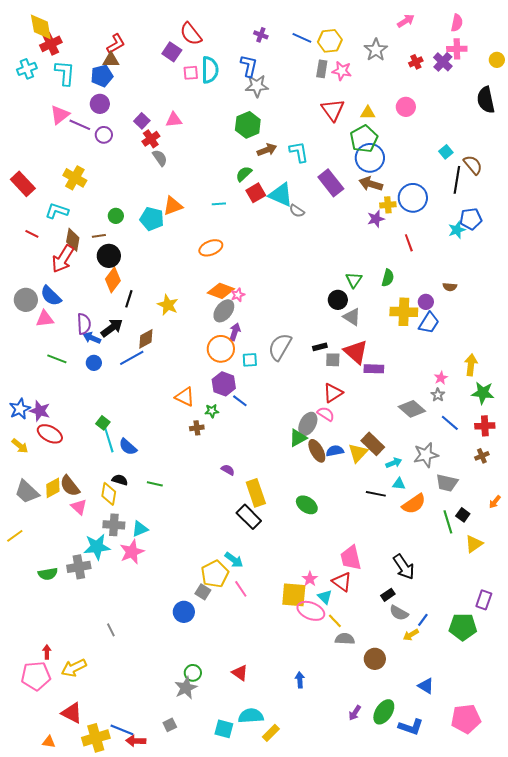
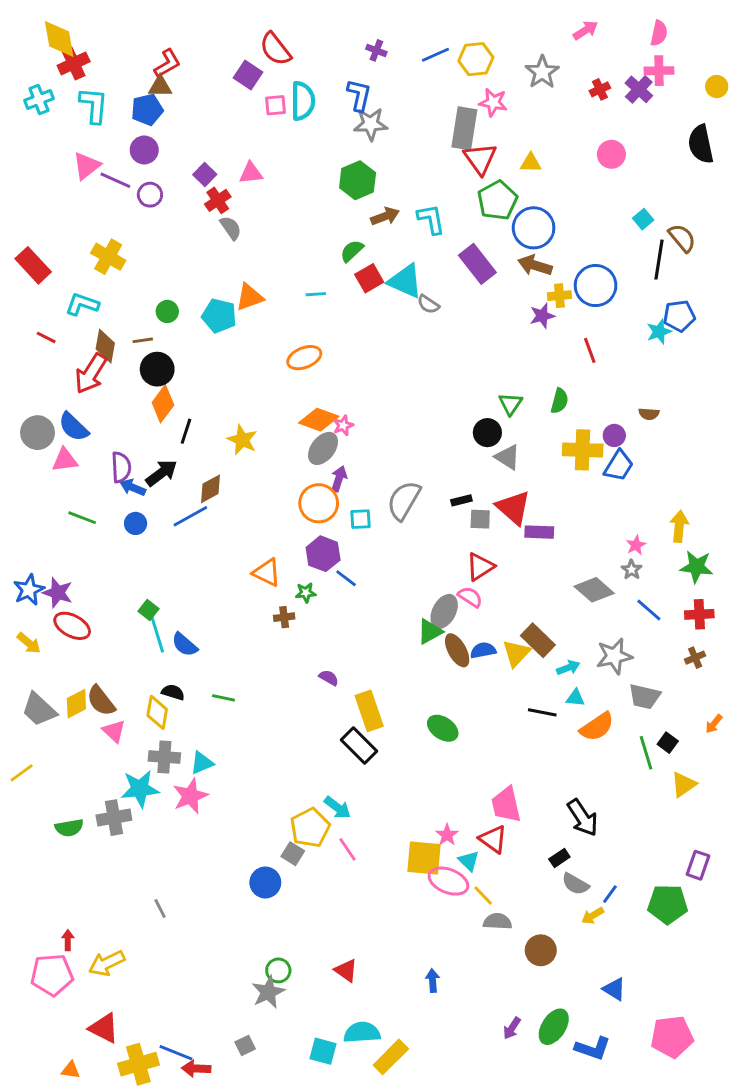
blue line: (302, 38) -> (435, 55), turned -48
gray rectangle: (322, 69) -> (464, 128), moved, size x1.6
pink circle: (406, 107) -> (611, 154), moved
green pentagon: (364, 139) -> (497, 200), moved
yellow rectangle: (271, 733) -> (391, 1057), size x1.4

